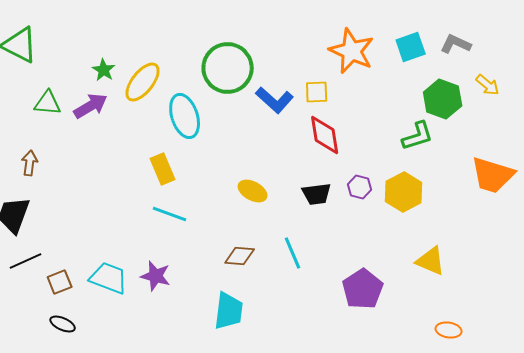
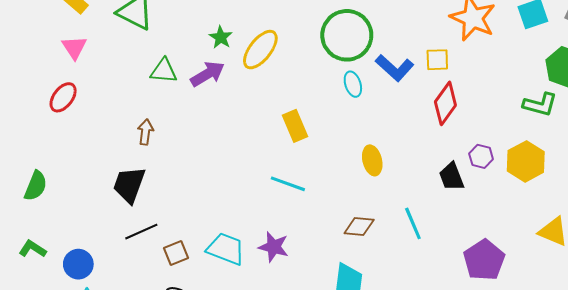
cyan ellipse: (185, 116) -> (353, 84), moved, size x0.6
red diamond: (325, 135) -> (445, 103), turned 45
green L-shape: (418, 136) -> (540, 104), turned 32
yellow rectangle: (163, 169) -> (295, 126), moved
yellow ellipse: (253, 191) -> (372, 160), turned 48
black trapezoid: (317, 194) -> (452, 177), moved, turned 76

